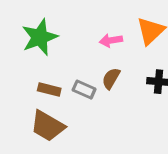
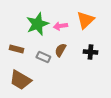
green star: (40, 37) -> (37, 24), moved
brown rectangle: (49, 90) -> (16, 49), moved

